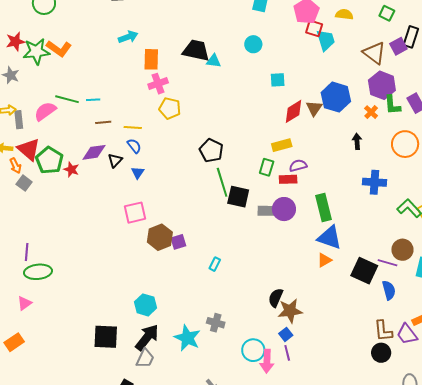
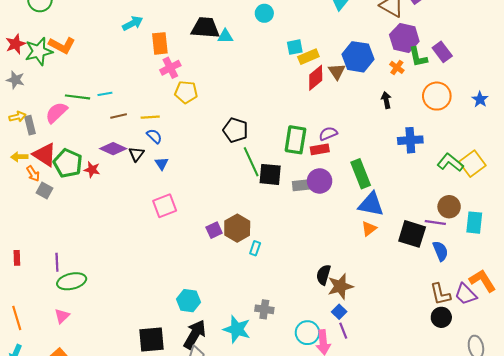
yellow rectangle: (282, 145) -> (308, 57), moved
purple diamond: (94, 152) -> (113, 149), turned 40
green rectangle: (267, 167) -> (295, 140), size x1.5
brown hexagon: (160, 237) -> (237, 228), moved

